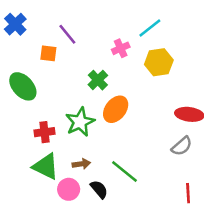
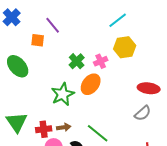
pink cross: (121, 48) -> (101, 61), moved
red cross: (44, 132) -> (44, 129), moved
green triangle: (46, 166) -> (17, 122), moved, turned 30

